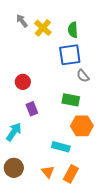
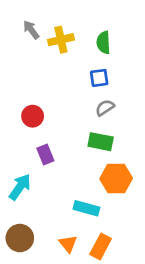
yellow cross: (43, 28) -> (61, 40), turned 36
blue square: (70, 55) -> (99, 78), size x0.6
gray semicircle: (83, 76) -> (105, 108), moved, turned 96

